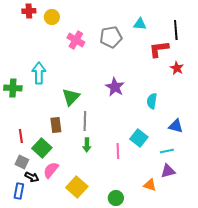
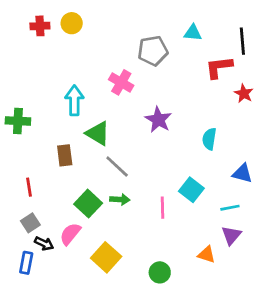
red cross: (29, 11) -> (40, 26), moved
pink cross: (76, 40) -> (121, 82), moved
cyan arrow: (39, 73) -> (74, 100), moved
green triangle: (71, 97) -> (98, 133), turned -42
gray line: (85, 121) -> (117, 166), turned -48
brown rectangle: (56, 125) -> (65, 155), moved
green arrow: (87, 145) -> (120, 199), turned -88
green square: (42, 148) -> (88, 204), moved
gray square: (22, 162) -> (30, 223), turned 32
purple triangle: (168, 171) -> (231, 235), turned -35

